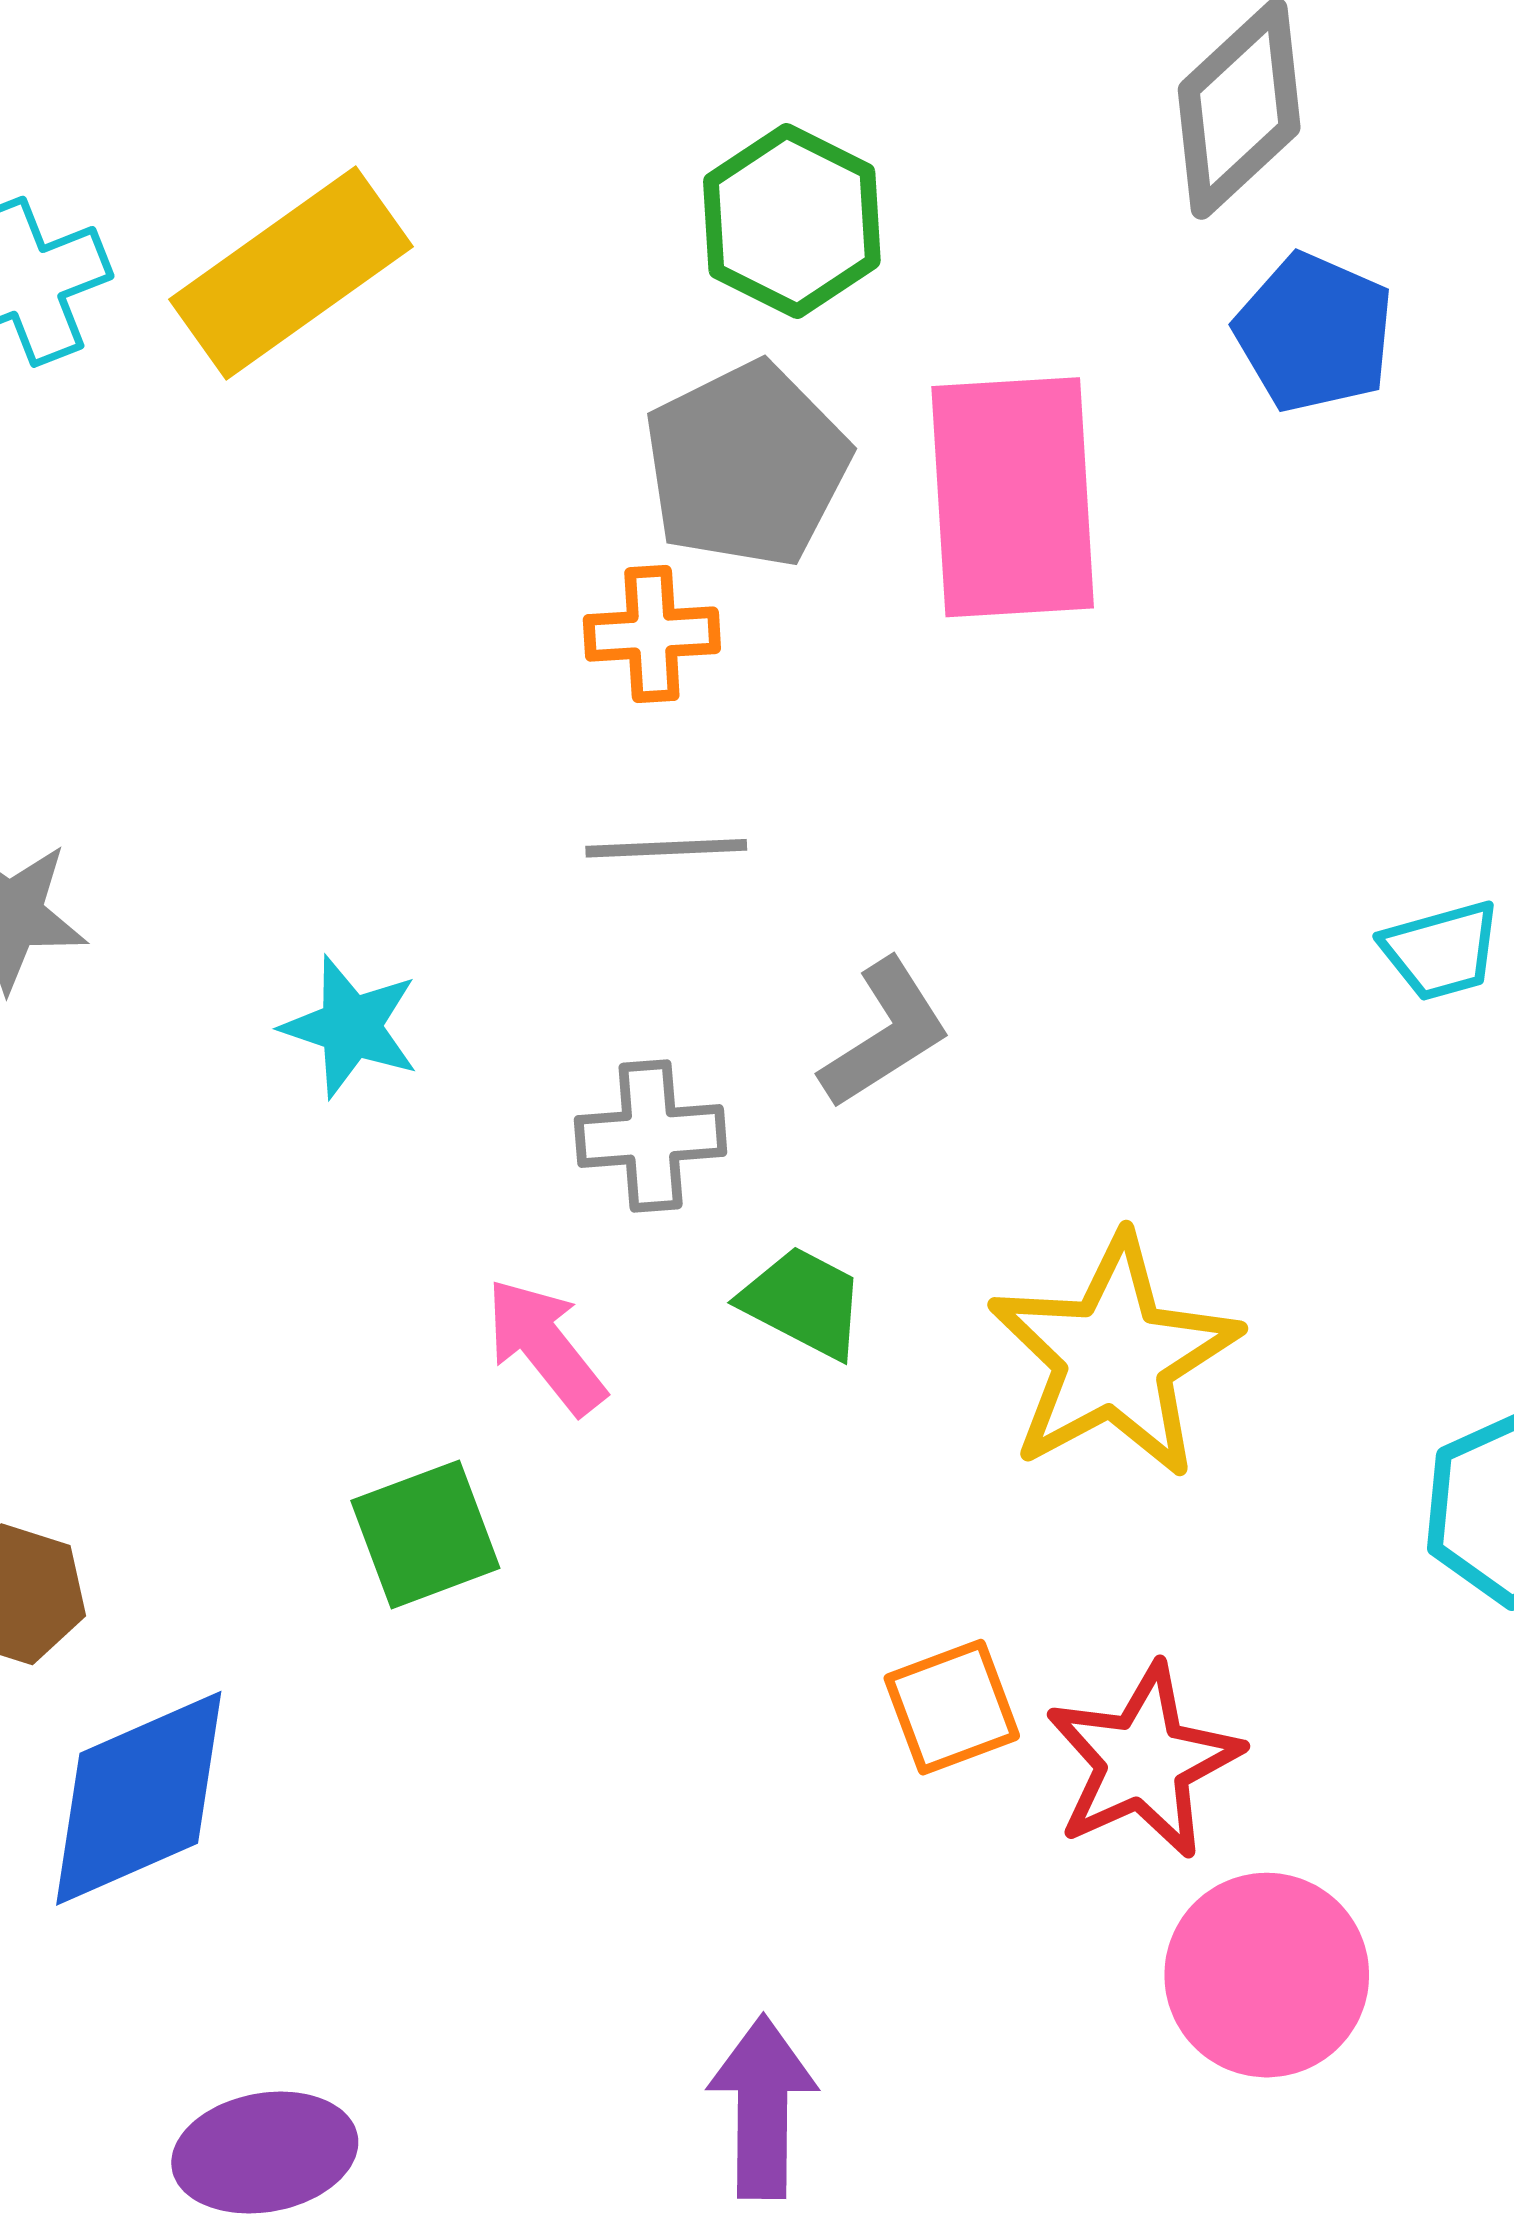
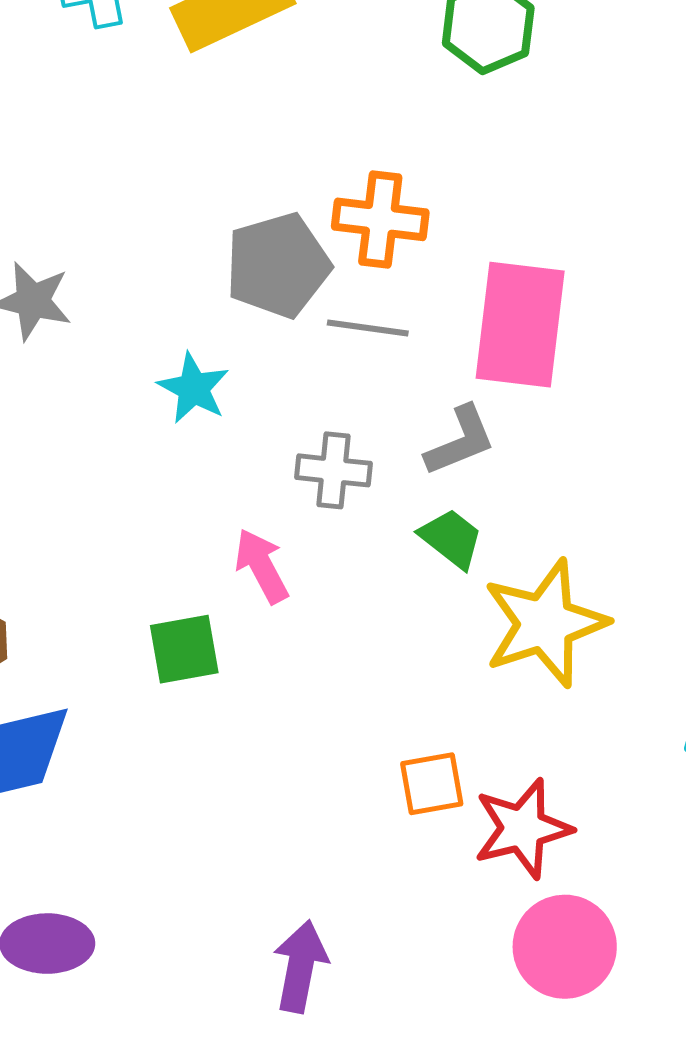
gray pentagon: (747, 465) -> (278, 265), moved
pink rectangle: (1013, 497) -> (520, 325), moved
orange cross: (652, 634) -> (380, 219), size x1.4
green trapezoid: (803, 1302) -> (451, 538), moved

